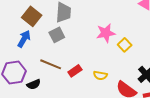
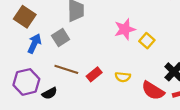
brown square: (32, 16) -> (25, 17), moved
gray square: (57, 35) -> (61, 37), moved

